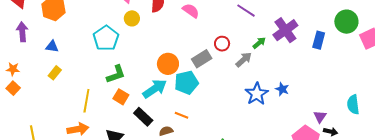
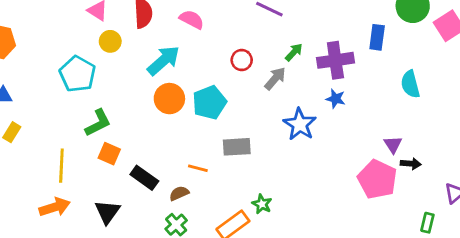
purple cross: (285, 30) -> (335, 60), moved, turned 35
gray rectangle: (202, 59) -> (237, 147), moved, turned 36
cyan pentagon: (186, 83) -> (209, 103), moved
cyan arrow: (155, 89) -> (164, 60), moved
blue star: (282, 89) -> (336, 99), moved
cyan semicircle: (353, 104) -> (410, 84), moved

